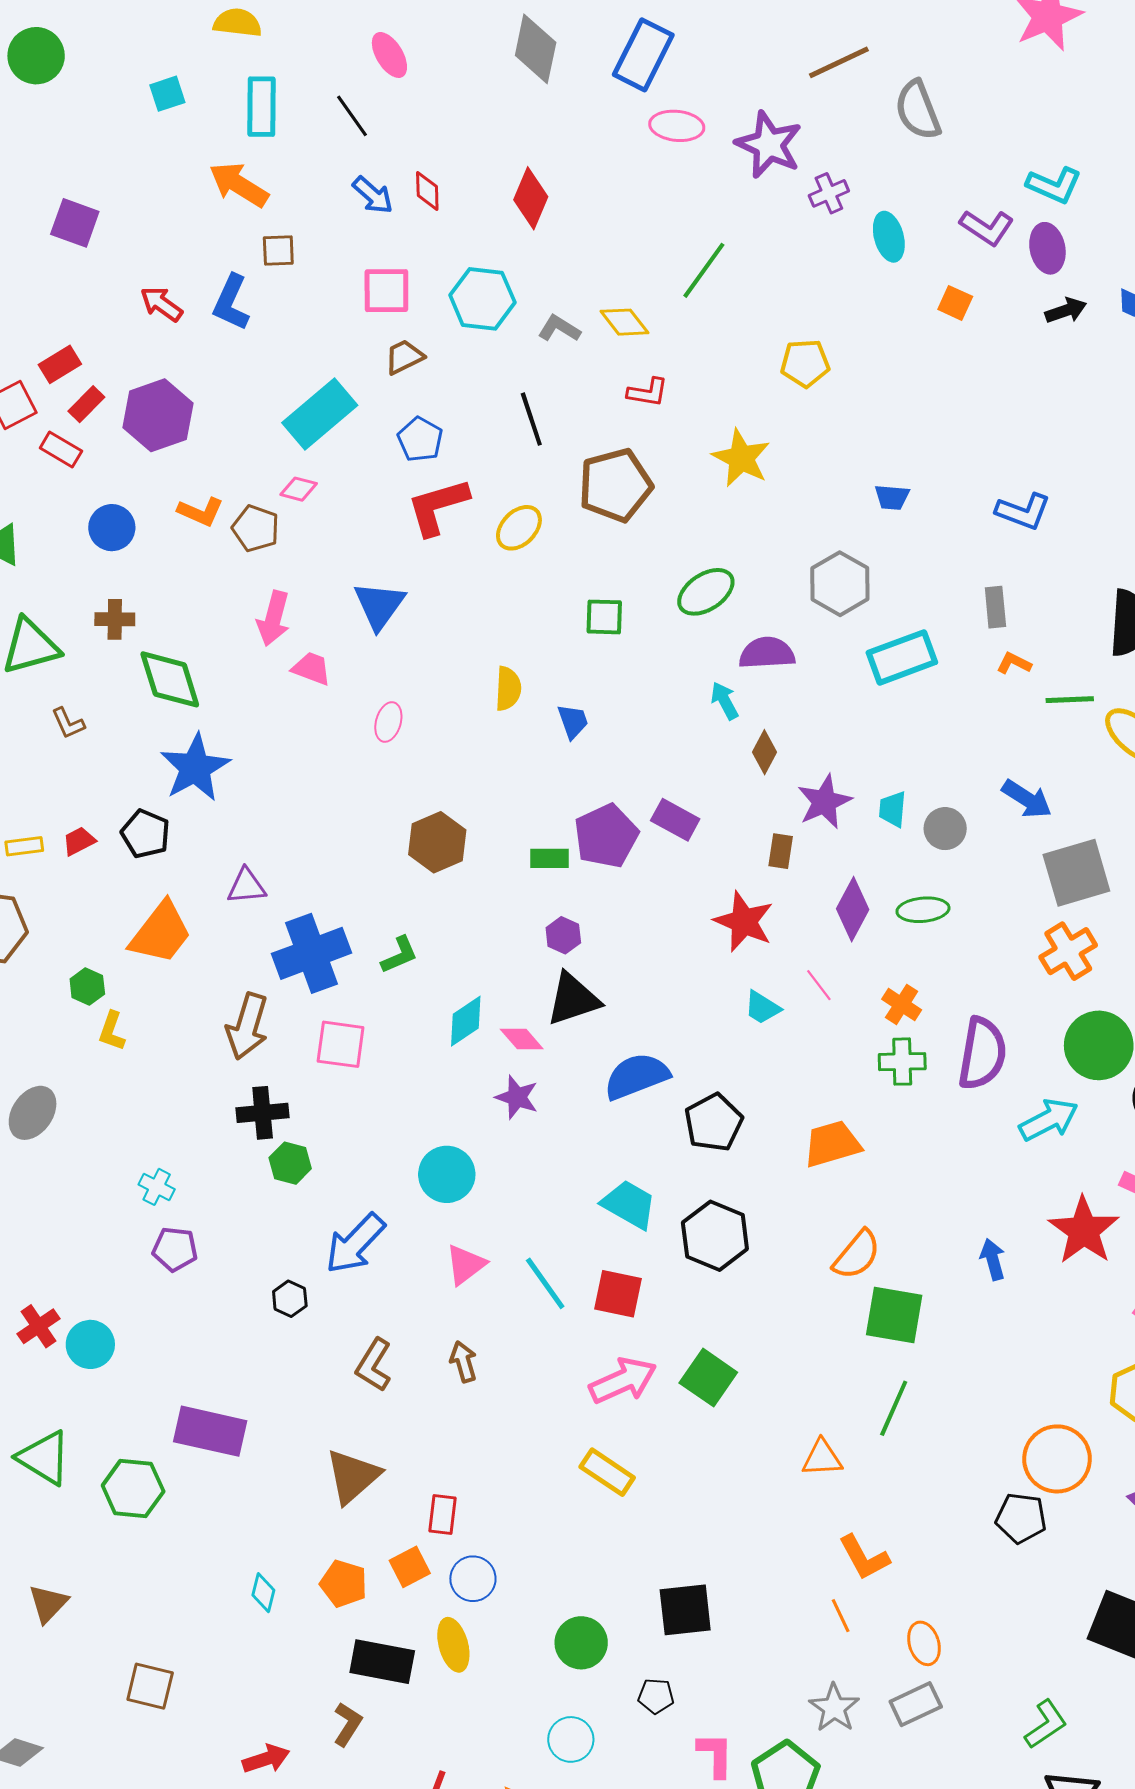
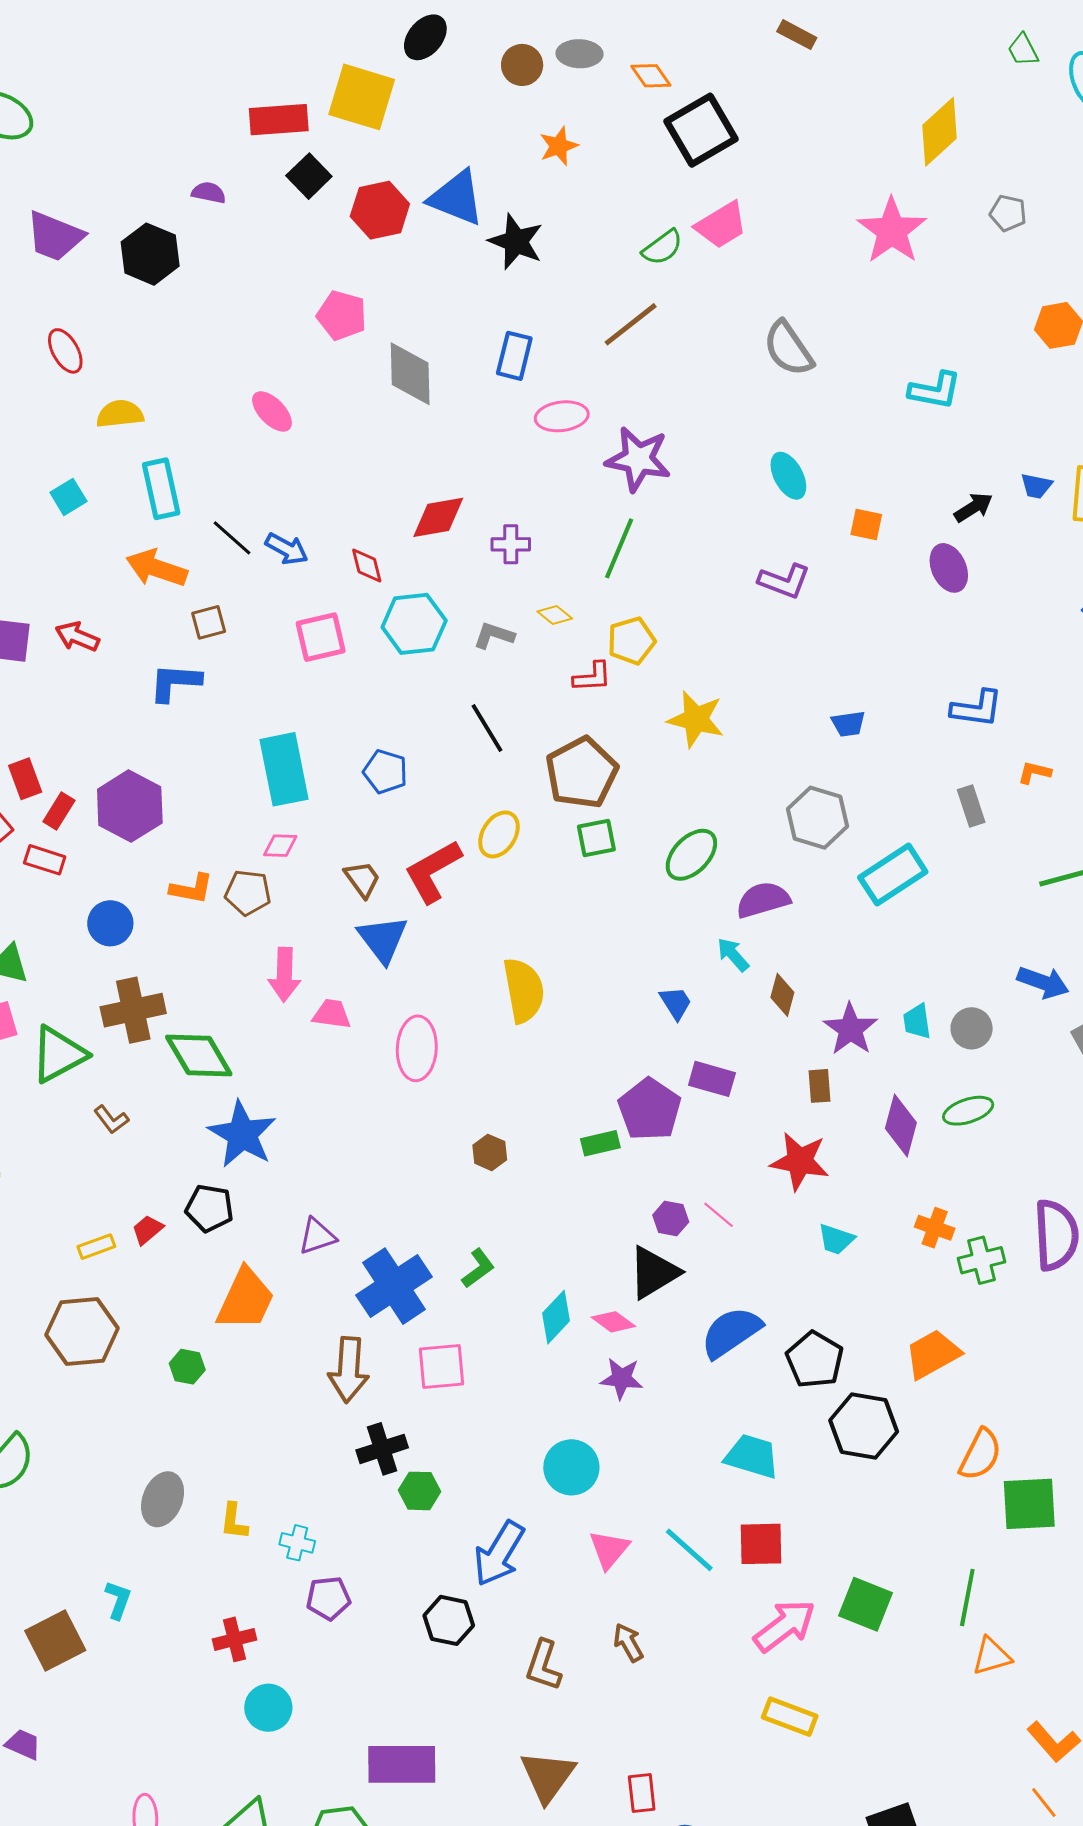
blue rectangle: (643, 55) -> (514, 356), size x0.7
brown line: (839, 62) -> (631, 324), moved
black line: (352, 116) -> (232, 538), moved
purple star: (769, 145) -> (638, 459), moved
red diamond: (427, 191) -> (367, 565), moved
purple cross: (829, 193) -> (511, 544), moved, turned 36
red diamond: (531, 198) -> (438, 517), turned 70
purple L-shape: (987, 228) -> (784, 581), moved
purple ellipse: (1047, 248) -> (949, 568), moved
blue L-shape: (231, 302) -> (175, 682), turned 82
red arrow: (161, 304) -> (77, 637), moved
yellow diamond: (625, 322) -> (555, 615), size x0.7
brown trapezoid: (404, 357) -> (362, 879), moved, turned 93
yellow pentagon: (805, 363) -> (631, 641), moved
red rectangle: (60, 364) -> (25, 779), turned -66
cyan rectangle: (320, 414) -> (284, 769), turned -48
red L-shape: (438, 507) -> (433, 871), moved
green square: (604, 617) -> (596, 838), moved
brown cross: (115, 619) -> (133, 1010), size x1.6
orange L-shape: (1014, 663) -> (1034, 772), moved
yellow semicircle: (508, 689) -> (524, 990), size x1.5
blue trapezoid: (573, 721) -> (676, 1003), moved
pink ellipse: (388, 722) -> (417, 1048), size x1.6
brown hexagon: (437, 842) -> (490, 1152), size x0.6
purple hexagon: (563, 935) -> (671, 1218), moved
pink line: (819, 985) -> (719, 1215), moved
orange cross: (902, 1004) -> (935, 1228), moved
yellow L-shape: (112, 1031) -> (234, 1521), moved
black hexagon: (715, 1236) -> (864, 1426), moved
black hexagon: (290, 1299) -> (449, 1620), size x1.4
red cross: (39, 1326) -> (234, 1639), moved, turned 33
green line: (894, 1408) -> (967, 1597), moved

